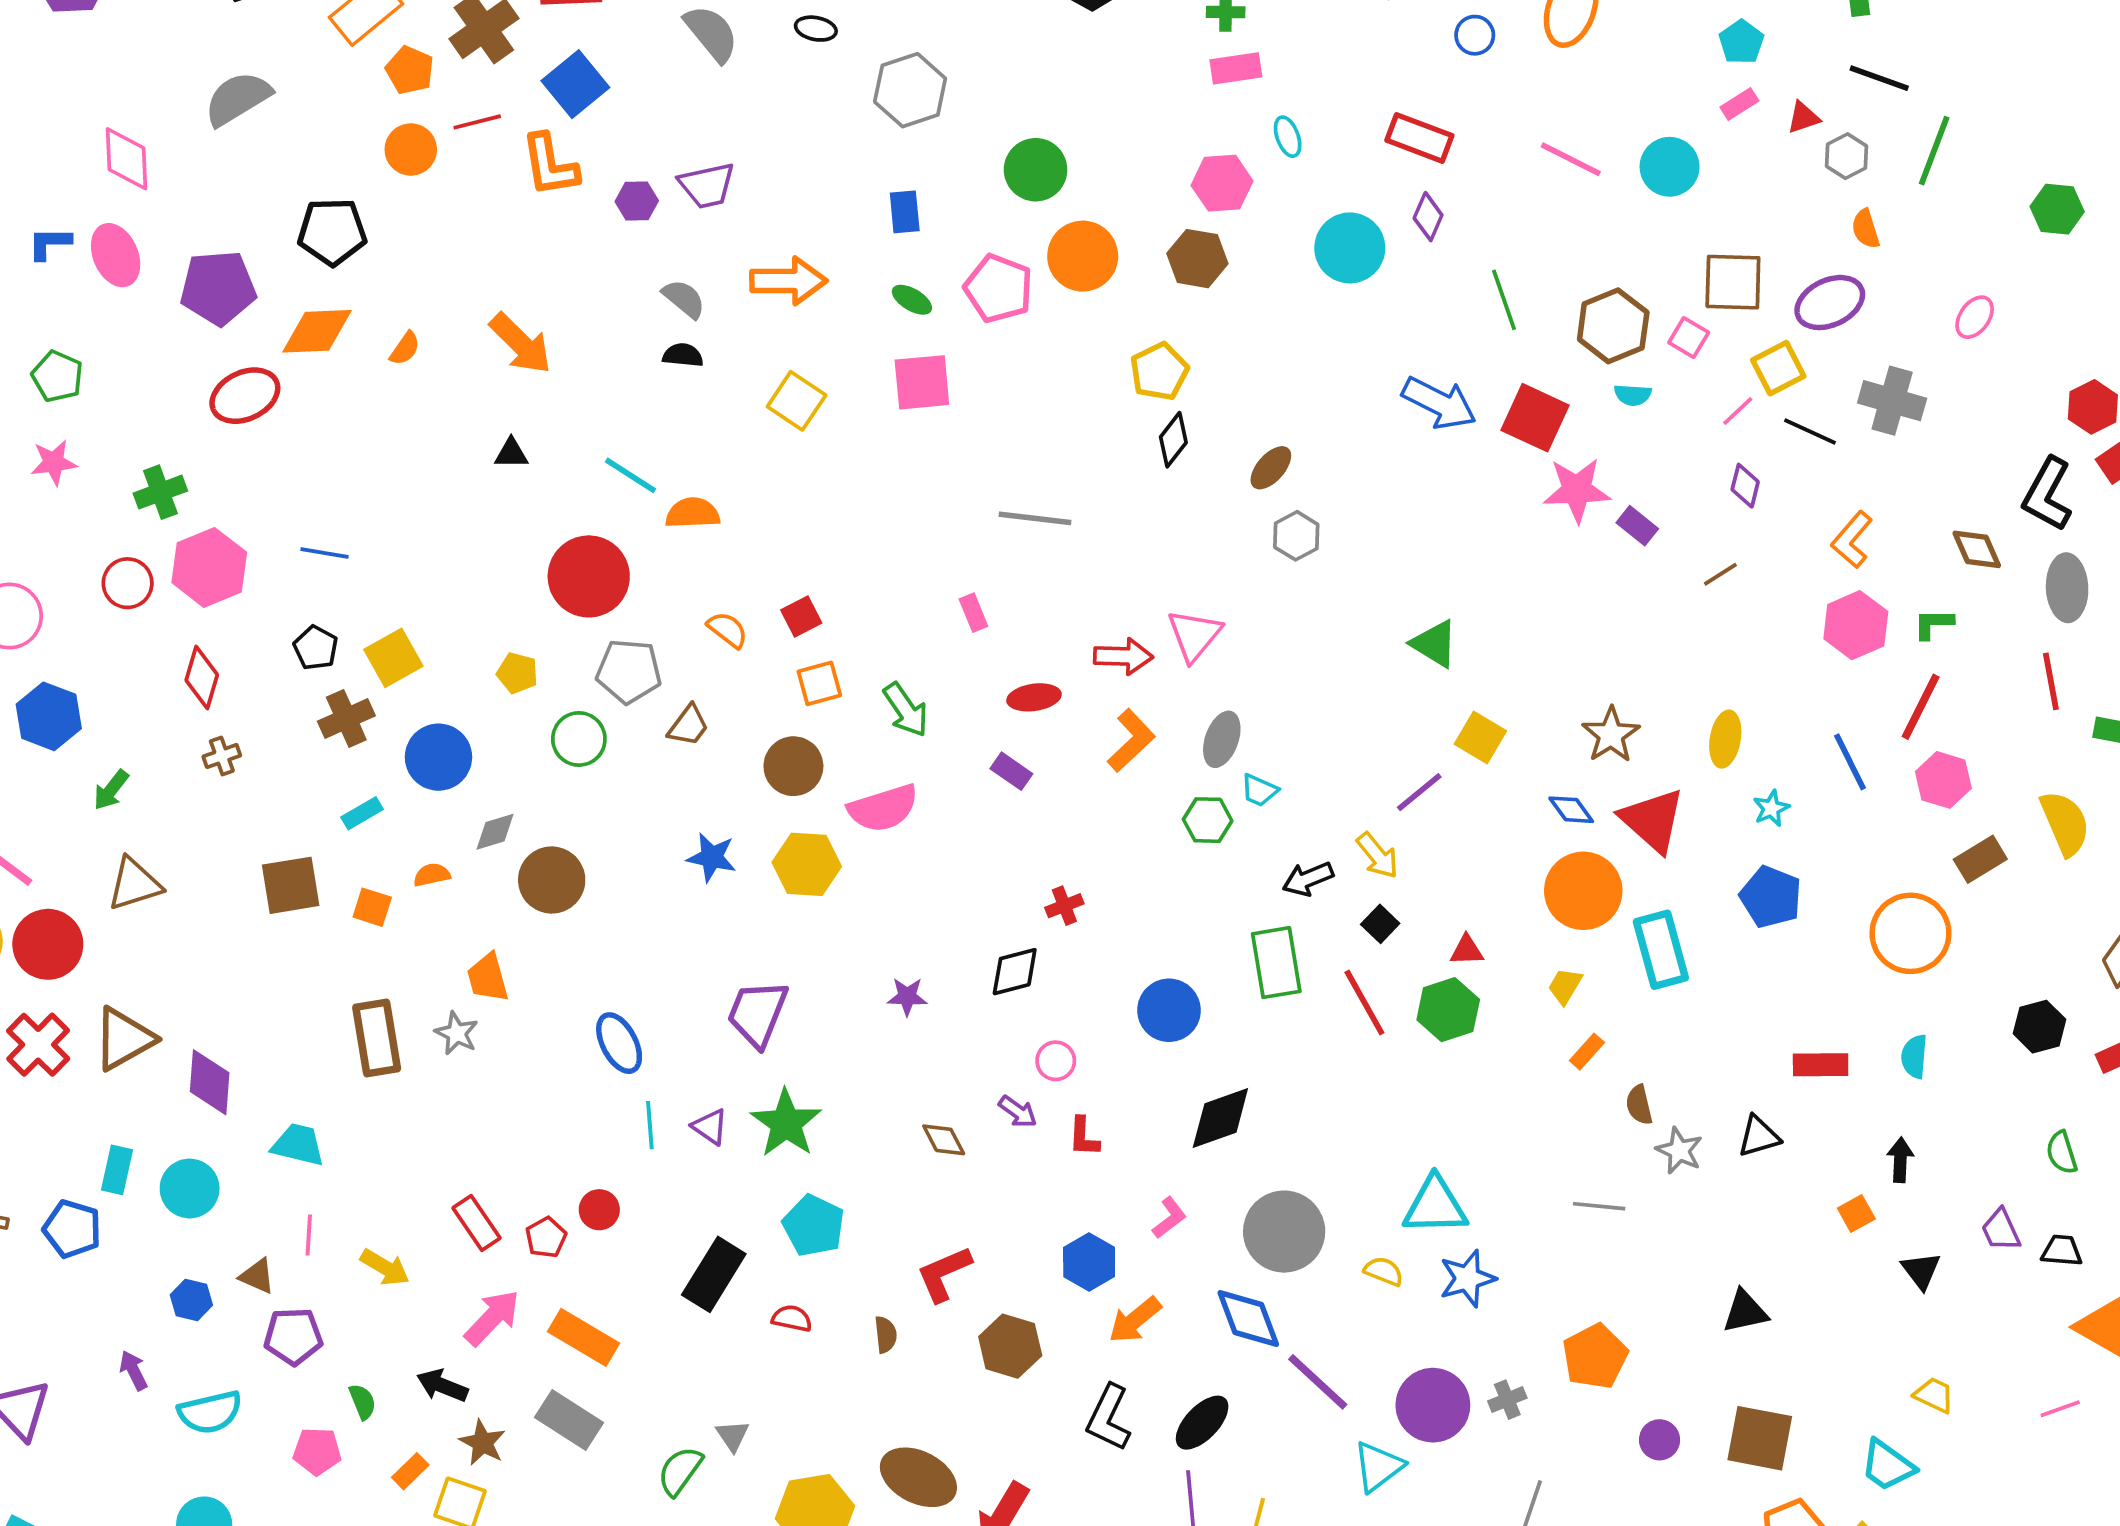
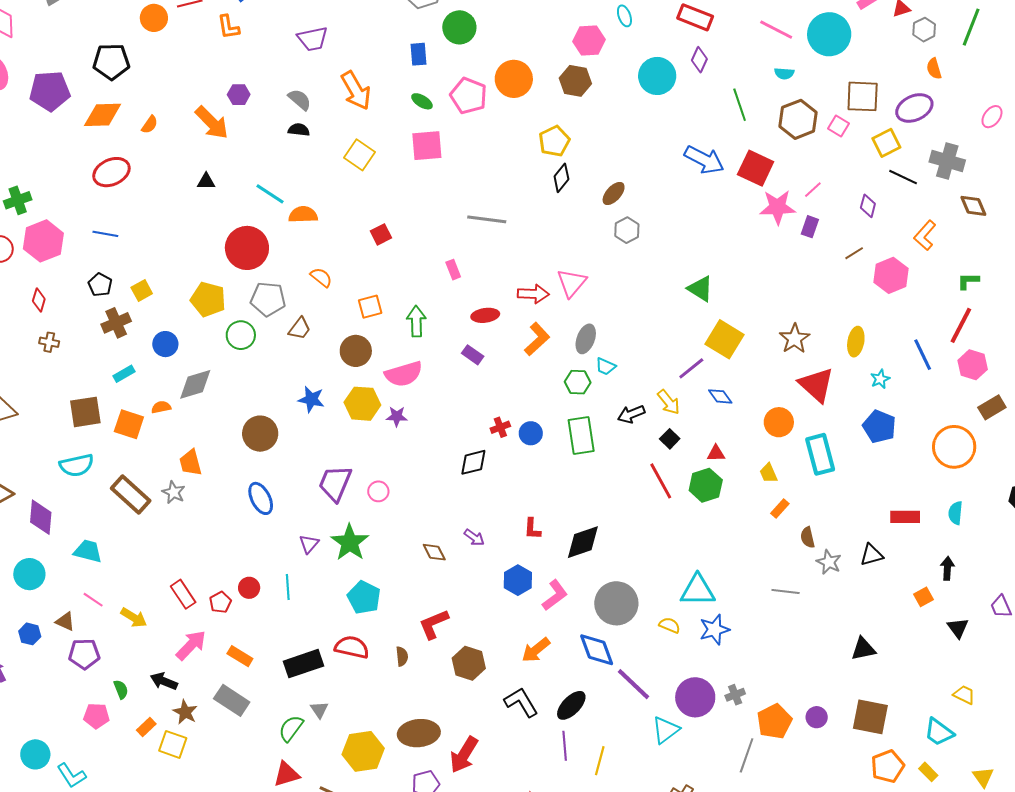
orange L-shape: (550, 165) -> (228, 27), size x0.7
cyan circle: (1670, 167) -> (829, 34), size x1.4
green circle: (1036, 170) -> (459, 27), moved
purple hexagon: (637, 201) -> (239, 95), moved
orange arrow: (789, 281) -> (356, 90), turned 60
cyan semicircle: (1633, 395) -> (784, 73), moved
red ellipse: (245, 396) -> (111, 172), moved
pink line: (1738, 411) -> (813, 190), moved
purple rectangle: (1637, 526) -> (810, 227), turned 70
brown diamond: (1977, 549) -> (973, 206), moved
red square: (801, 617) -> (381, 234), moved
pink hexagon: (1856, 625) -> (891, 275), moved
yellow square: (393, 658) -> (142, 291), size x0.7
yellow pentagon: (517, 673) -> (208, 299), size x1.6
red diamond: (202, 678) -> (39, 300), size x0.7
green arrow: (906, 710) -> (416, 321), turned -148
yellow square: (1480, 737) -> (724, 339), size x1.4
brown cross: (222, 756) -> (49, 342), turned 30
blue circle: (438, 757) -> (165, 344), size x0.7
blue diamond: (1571, 810) -> (720, 396), moved
gray diamond: (495, 832) -> (195, 384), size x1.5
brown circle: (552, 880) -> (260, 434), moved
orange circle: (1583, 891) -> (779, 422), size x0.7
orange square: (372, 907) -> (129, 424), size x1.4
green rectangle: (1276, 963) -> (581, 435), moved
yellow trapezoid: (1565, 986) -> (768, 473), turned -55
purple star: (907, 997) -> (397, 416), moved
blue circle: (1169, 1010) -> (531, 433), moved, size x0.7
brown rectangle: (377, 1038) -> (131, 494), turned -39
pink circle: (1056, 1061) -> (378, 491), moved
cyan line: (650, 1125) -> (288, 587), moved
purple triangle: (710, 1127) -> (309, 544), turned 35
red L-shape: (1084, 1137) -> (532, 529), moved
pink L-shape: (1169, 1218) -> (555, 595), size x1.4
pink line: (309, 1235) -> (93, 600), turned -60
blue hexagon: (1089, 1262) -> (518, 580), moved
black rectangle: (714, 1274) -> (304, 664), moved, turned 39
red semicircle: (792, 1318) -> (352, 647), size x1.6
orange rectangle: (583, 1337) -> (240, 656), size x0.7
orange pentagon: (1595, 1356) -> (774, 721), moved
cyan semicircle: (210, 1412) -> (77, 465), moved
black L-shape: (1109, 1418) -> (521, 702), turned 123
brown ellipse: (918, 1477) -> (419, 733), turned -33

